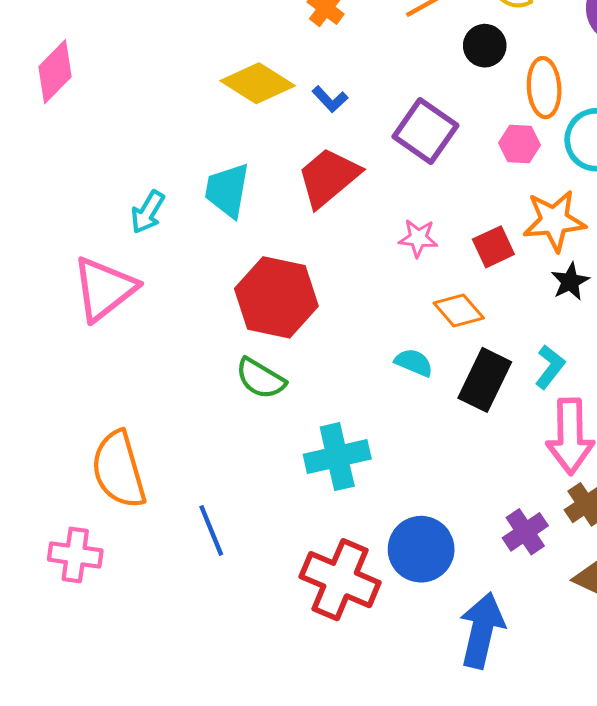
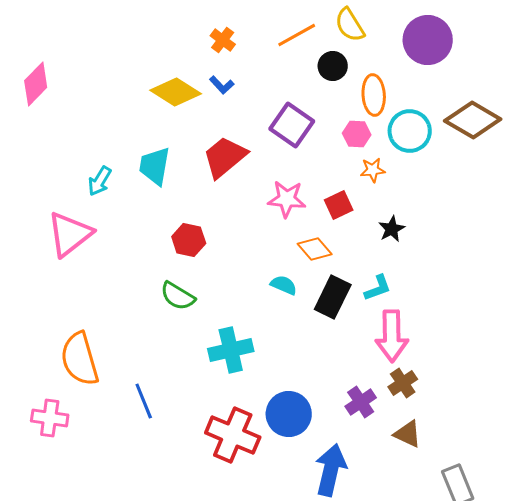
blue L-shape: (330, 99) -> (222, 85), moved
orange star: (554, 221) -> (373, 170), moved, size x0.6
pink star: (418, 238) -> (287, 199), size x1.4
red hexagon: (276, 297) -> (189, 240), size x0.6
cyan L-shape: (550, 367) -> (378, 288), turned 32

